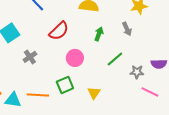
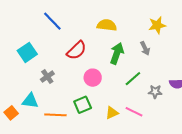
green arrow: (99, 34) -> (117, 53), size x1.5
pink line: (150, 92) -> (134, 112), moved
yellow triangle: (94, 93) -> (112, 113), turned 32
cyan triangle: (13, 100) -> (30, 101), moved

